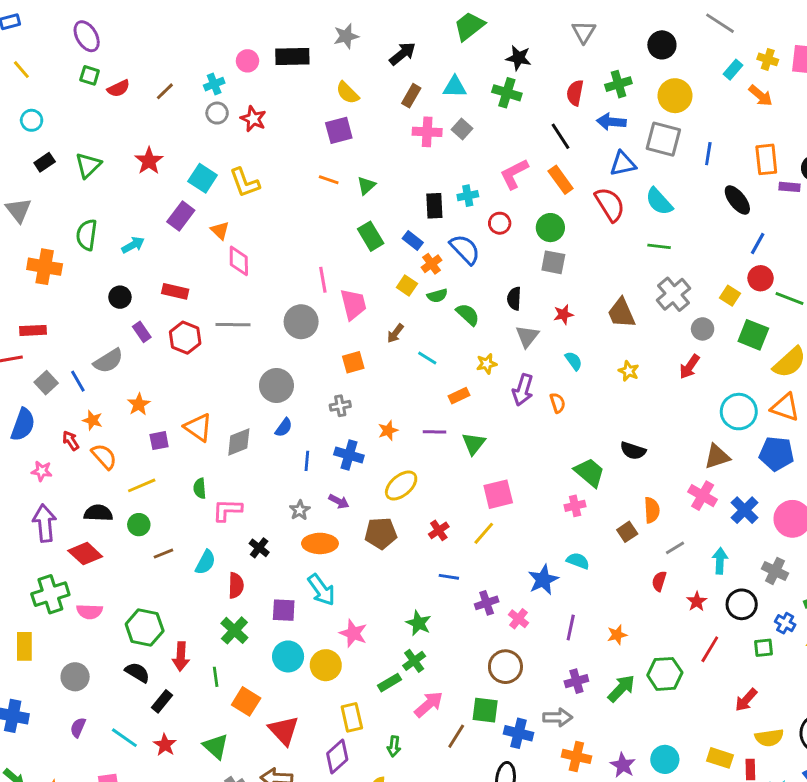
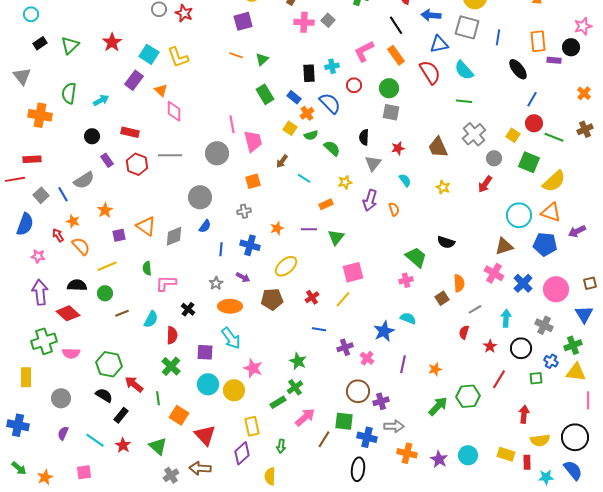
red arrow: (181, 656) -> (134, 384), turned 126
purple cross: (576, 681) -> (381, 401), moved
red arrow: (746, 700) -> (524, 414), turned 144

